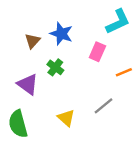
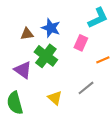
brown triangle: (32, 41) -> (27, 34), turned 40
green cross: (55, 67) -> (46, 56), size x1.6

